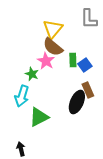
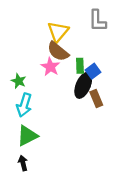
green star: (32, 74) -> (19, 81), moved
black ellipse: (77, 102) -> (83, 85), moved
green triangle: (39, 117) -> (27, 136), moved

